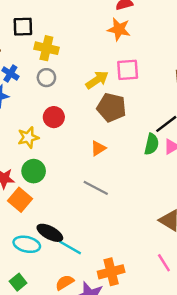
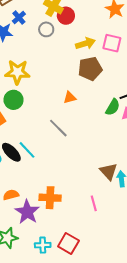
brown pentagon: (111, 107) -> (90, 69), turned 30
red circle: (54, 117) -> (66, 16), moved
yellow star: (28, 137) -> (17, 72), size x1.4
cyan line: (70, 247) -> (27, 150), moved

